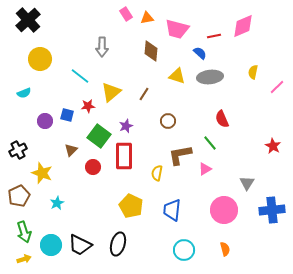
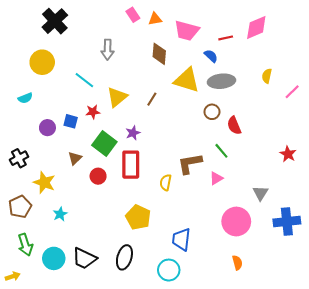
black cross: (28, 20) -> (55, 21), moved
yellow triangle: (177, 76) -> (187, 80), size x1.5
brown circle: (168, 121) -> (212, 112), moved
blue trapezoid: (172, 210) -> (181, 239), moved
cyan circle: (184, 250) -> (169, 270), moved
yellow arrow: (24, 259) -> (13, 276), moved

